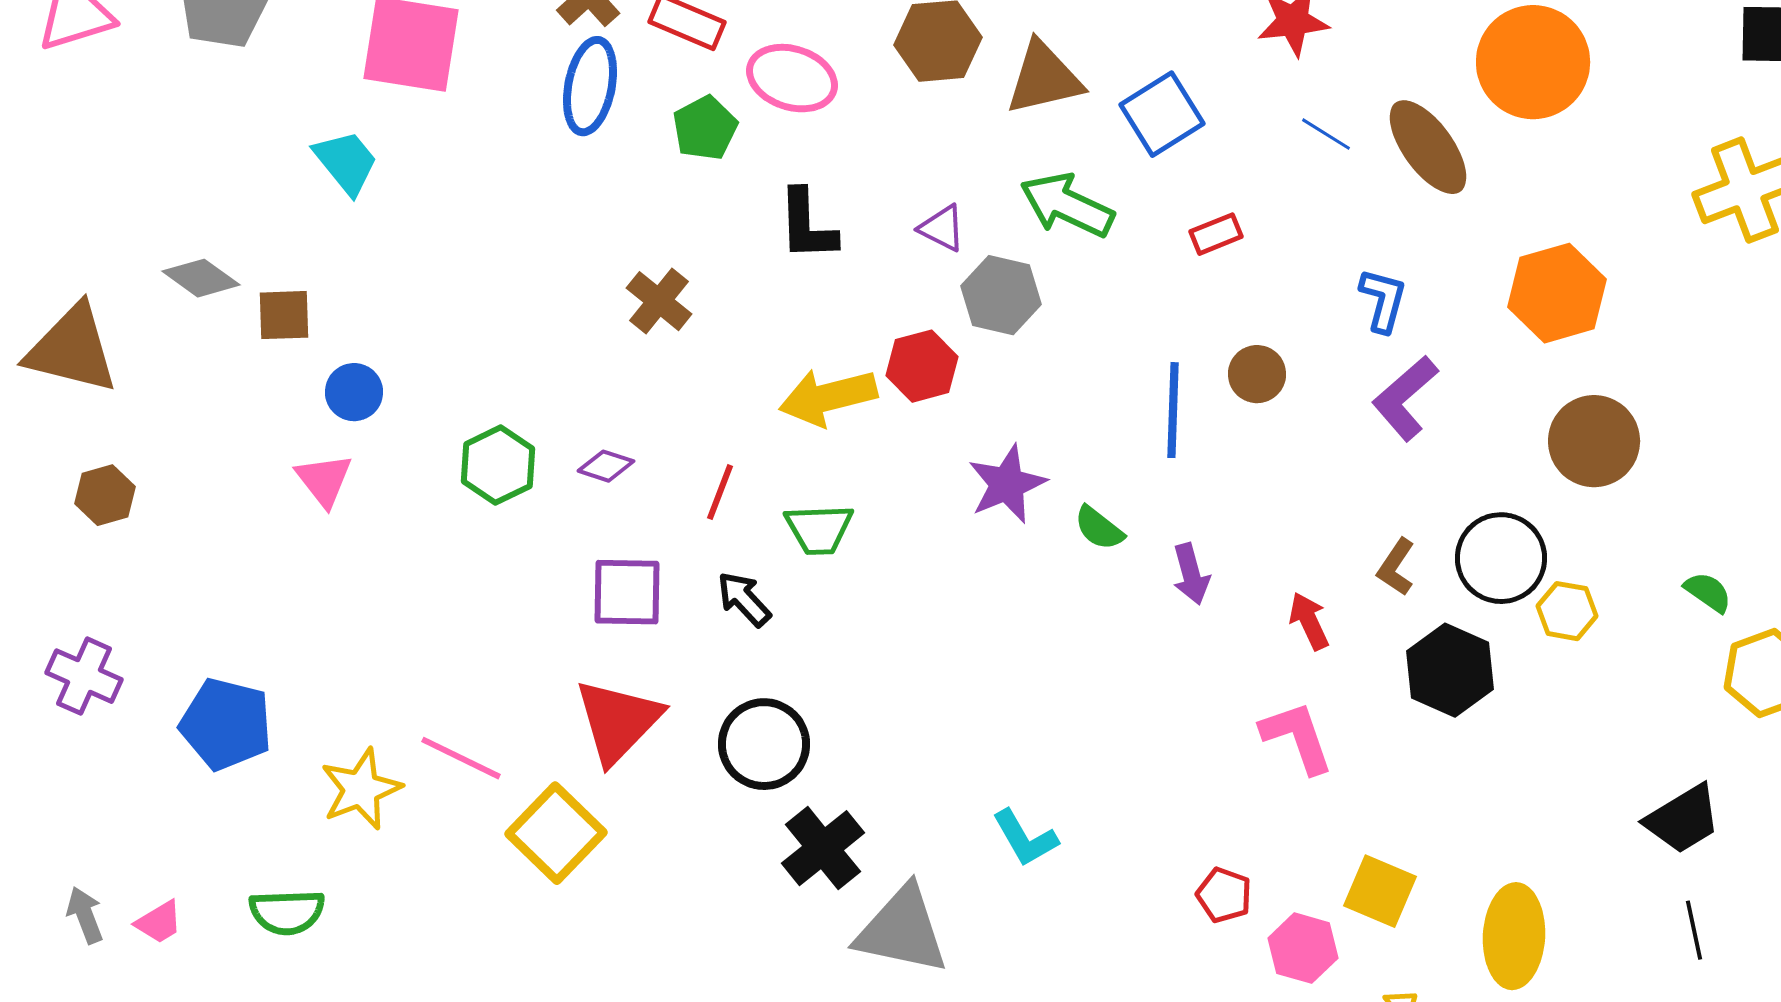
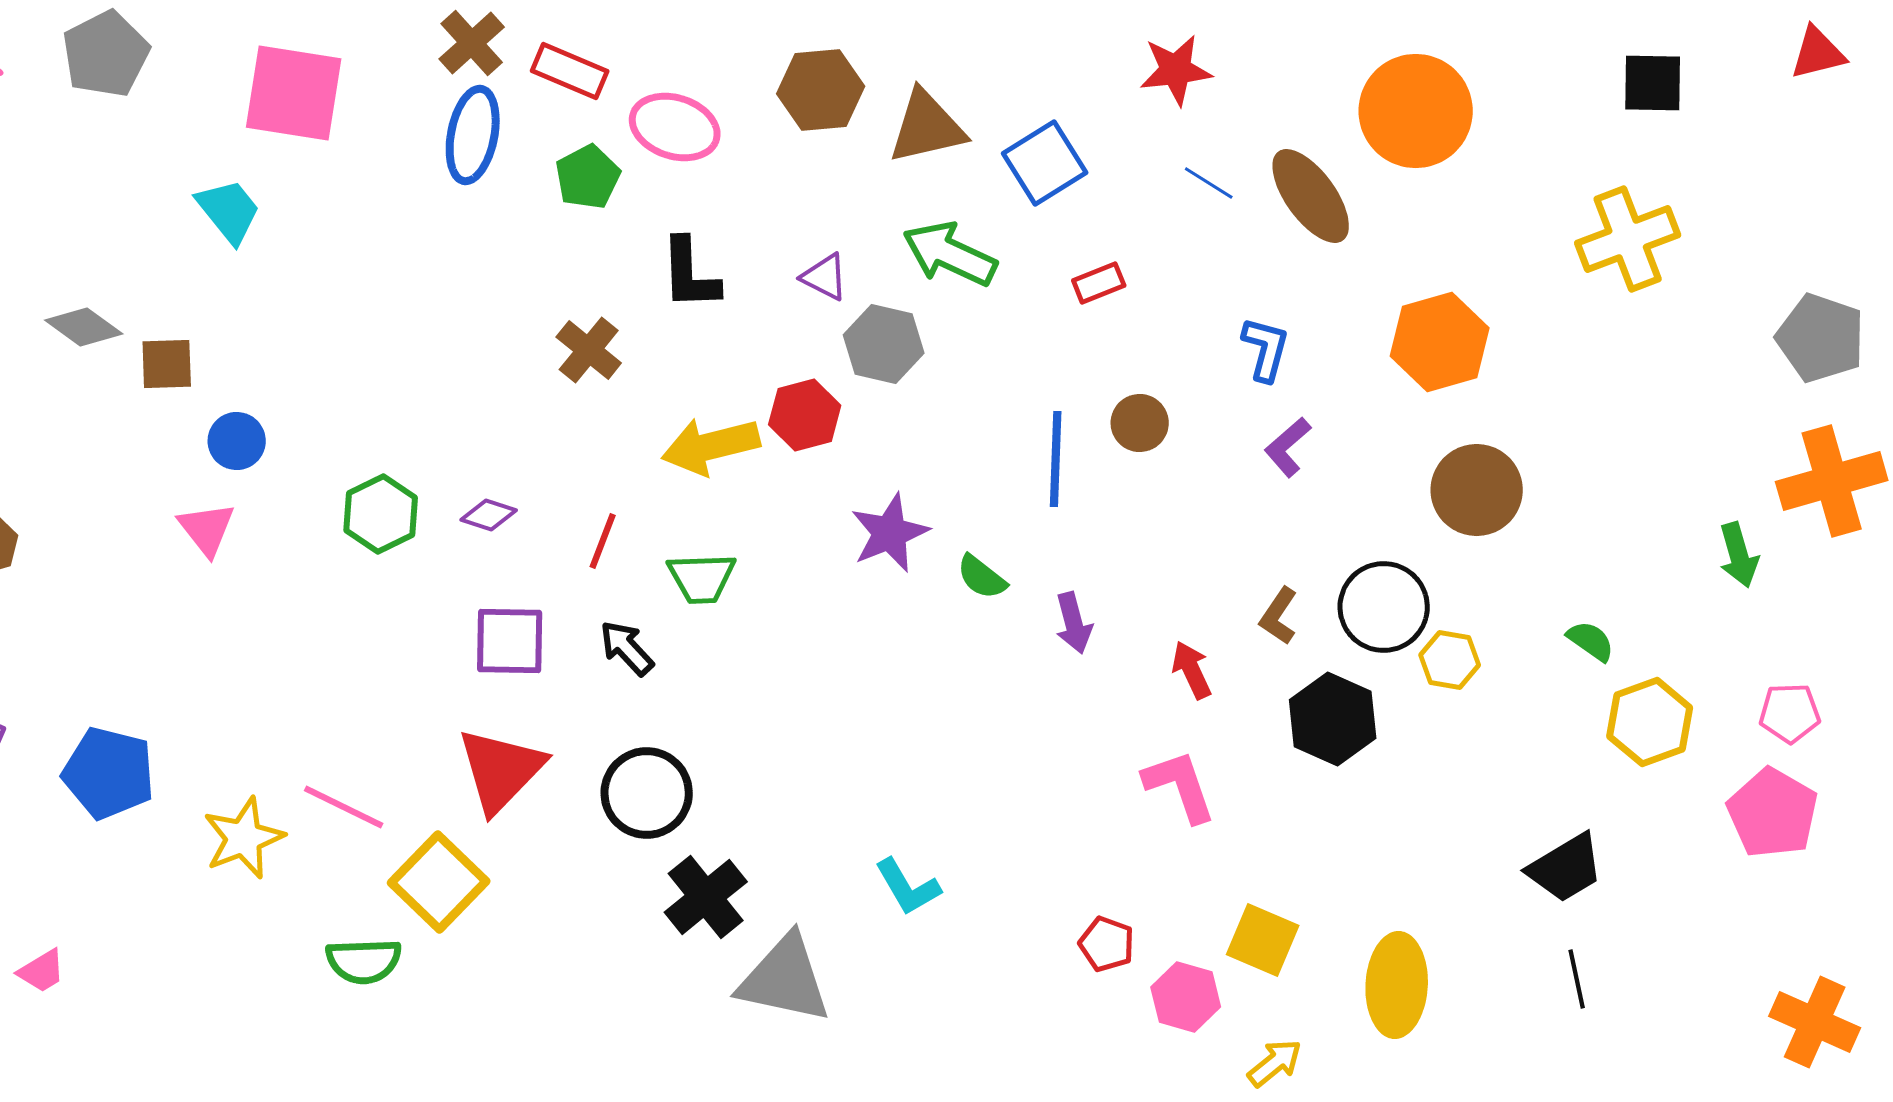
brown cross: (659, 301) -> (589, 350), moved
purple L-shape: (1405, 398) -> (1288, 447), size x0.7
green semicircle: (287, 912) -> (364, 961), moved

